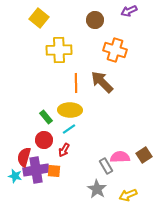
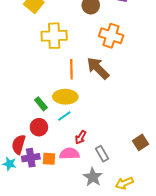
red arrow: (64, 150) -> (81, 137), moved
pink semicircle: (120, 157) -> (69, 154), moved
purple cross: (36, 170) -> (31, 158), size x0.7

